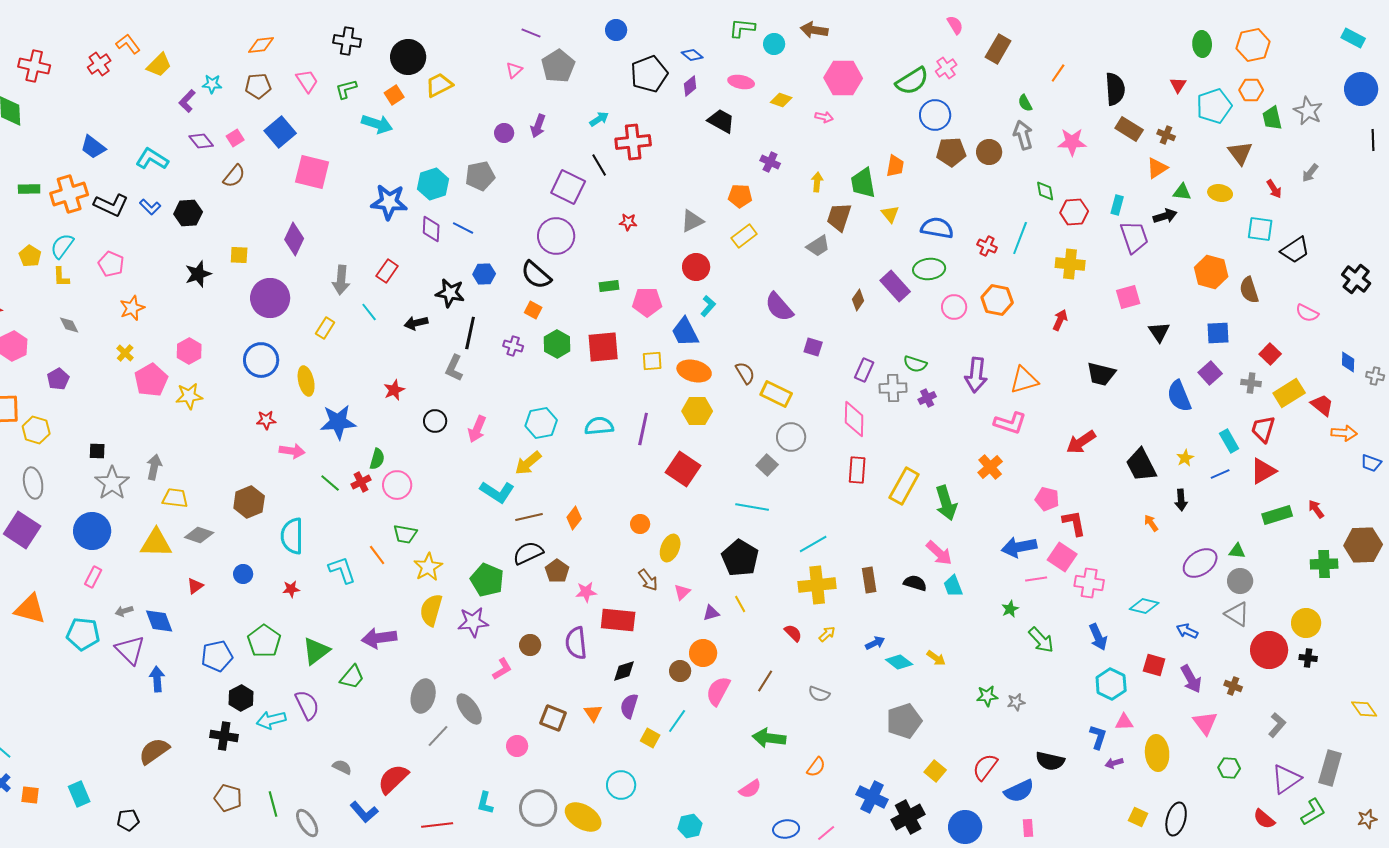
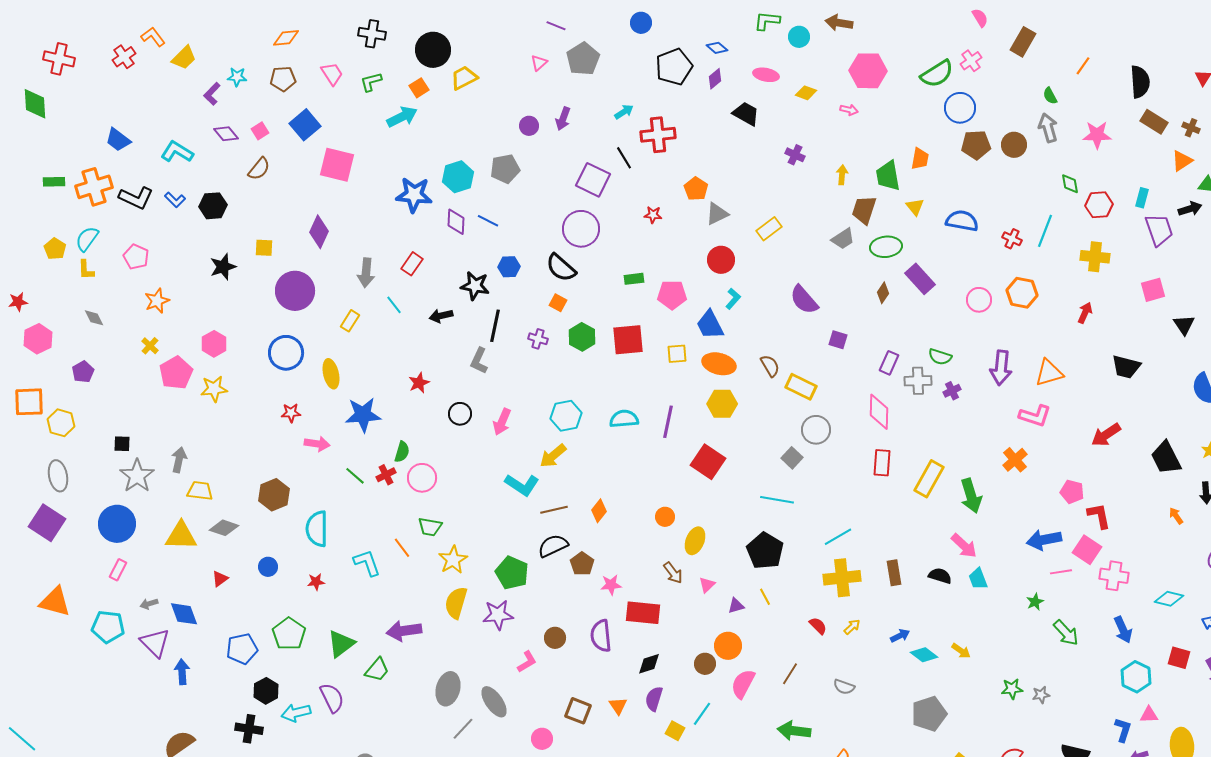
cyan arrow: (377, 124) -> (402, 117), turned -44
orange pentagon: (740, 196) -> (696, 189), moved, turned 30
green ellipse: (929, 269) -> (886, 247), moved

